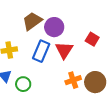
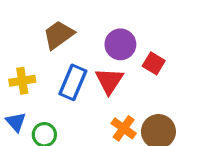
purple circle: (54, 27) -> (120, 44), moved
orange cross: (73, 80) -> (124, 128), turned -35

